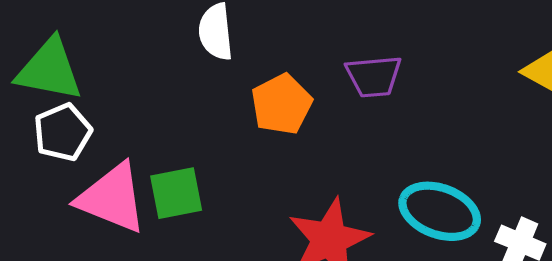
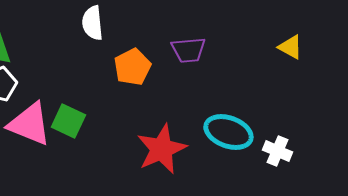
green square: (176, 193) -> (68, 121), turned 36

